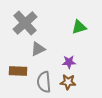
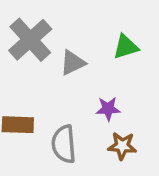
gray triangle: (38, 49) -> (73, 63), moved
brown star: (68, 82) -> (122, 146), moved

